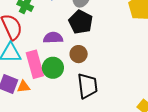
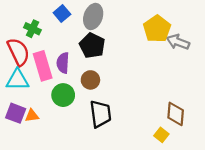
purple semicircle: (53, 38) -> (63, 63), turned -84
pink rectangle: (35, 64) -> (43, 66), moved

